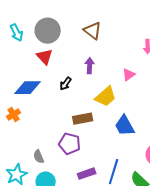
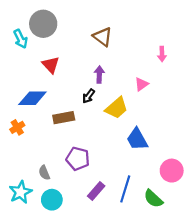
gray circle: (48, 31) -> (43, 24), moved
black arrow: (66, 84) -> (89, 96), moved
brown rectangle: (83, 119) -> (64, 118), moved
purple rectangle: (87, 174) -> (96, 191), turned -30

